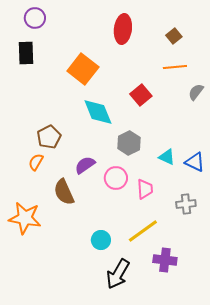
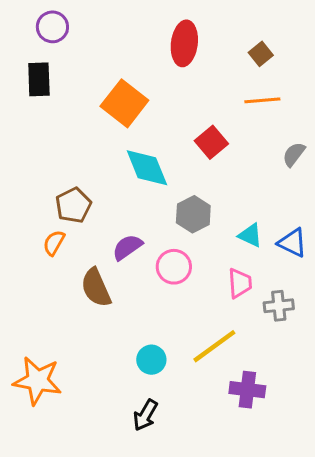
gray semicircle: (196, 92) -> (294, 154), moved
pink trapezoid: (145, 189) -> (240, 283), moved
orange star: (25, 218) -> (37, 381), moved
black arrow: (118, 274) -> (145, 415), moved, size x0.7

